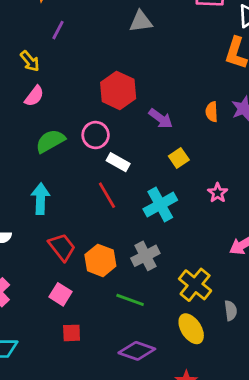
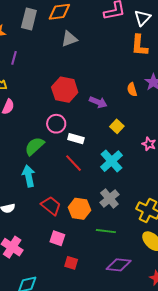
green semicircle: (50, 141) -> (34, 146), moved
red square: (72, 333) -> (71, 263), turned 32

